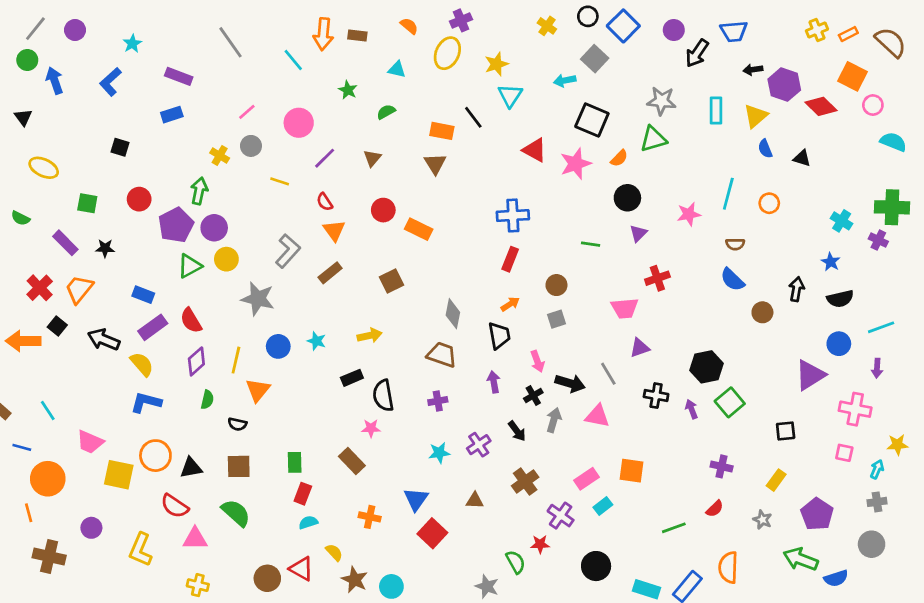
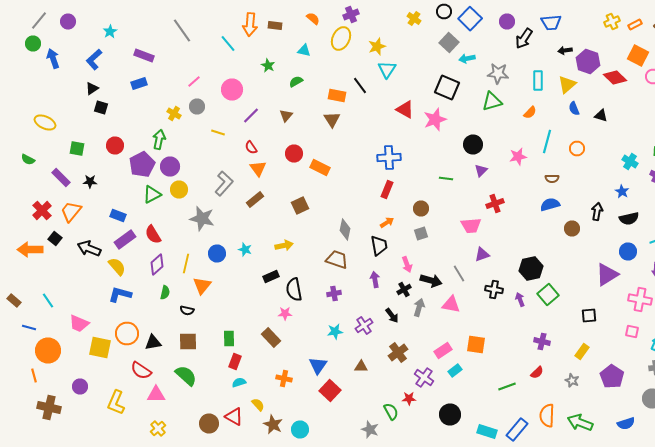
cyan arrow: (565, 80) -> (467, 58), moved
black triangle: (23, 117) -> (92, 88), moved, turned 32
orange semicircle: (619, 158) -> (530, 112), moved
blue semicircle: (732, 280) -> (550, 204), turned 120
green arrow: (801, 559) -> (580, 422), moved
yellow cross: (198, 585) -> (158, 428), turned 35

